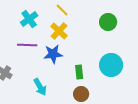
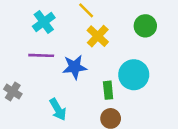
yellow cross: (59, 31) -> (98, 36), moved
cyan circle: (111, 65) -> (134, 75), moved

